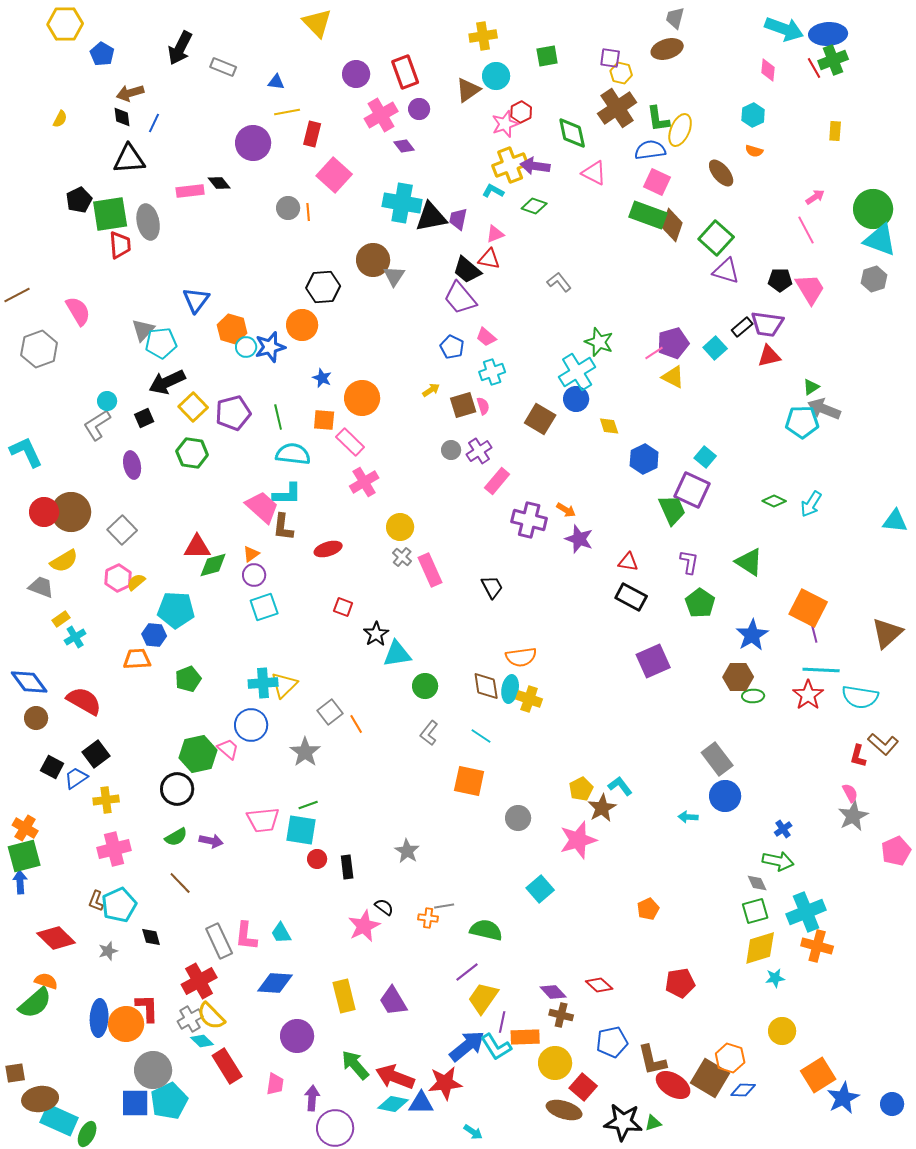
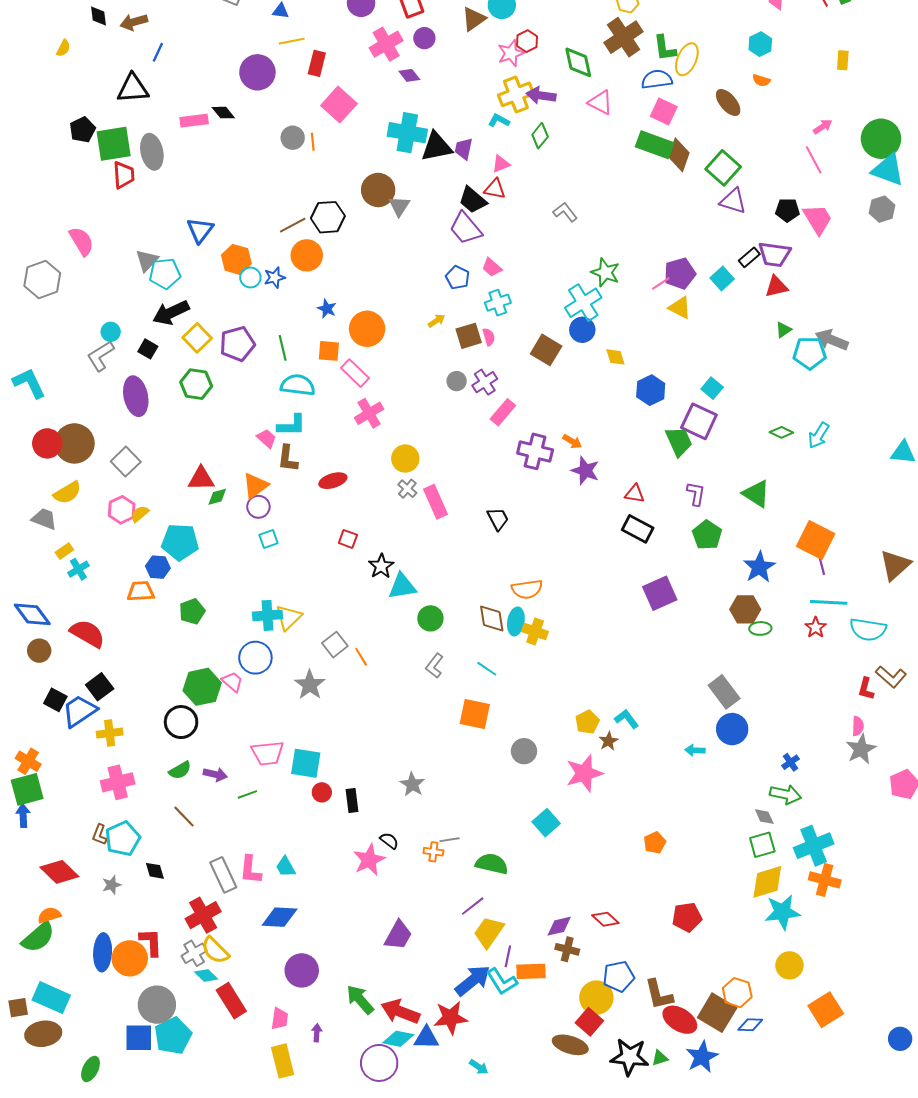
black diamond: (122, 117) -> (99, 16), moved
green diamond: (534, 206) -> (540, 136), turned -70
brown line: (17, 295) -> (293, 225), moved
blue star: (270, 347) -> (275, 277), size x0.7
green triangle: (811, 387) -> (783, 330), moved
black square: (144, 418) -> (148, 349), turned -36
purple ellipse: (132, 465) -> (136, 396), size x1.4
pink trapezoid: (262, 507) -> (267, 438), size x0.6
orange triangle: (251, 554) -> (255, 486), size x1.6
green diamond: (213, 565) -> (217, 497), size x0.7
cyan square: (264, 607) -> (269, 539), size x0.7
red star: (808, 695) -> (816, 627), size x0.7
blue trapezoid: (76, 778) -> (79, 711), size x1.5
pink semicircle: (850, 793) -> (858, 726), turned 30
green line: (308, 805) -> (247, 794), moved
brown star: (602, 808) -> (608, 741), size x0.7
cyan star: (775, 978) -> (782, 912), size x1.8
orange semicircle: (46, 981) -> (49, 915), turned -35
purple diamond: (553, 992) -> (559, 926), turned -60
yellow rectangle: (344, 996) -> (283, 1061), moved
purple trapezoid: (393, 1001) -> (398, 935), turned -120
yellow circle: (555, 1063) -> (596, 998), moved
purple arrow: (312, 1098) -> (317, 1033), size x0.7
blue star: (843, 1098) -> (702, 1057), moved
cyan rectangle: (59, 1120) -> (51, 998), moved
purple circle: (335, 1128) -> (379, 1063), moved

